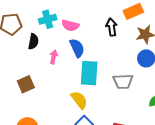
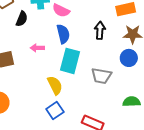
black arrow: (112, 27) -> (100, 30), moved
pink arrow: (54, 57) -> (37, 48), moved, turned -112

